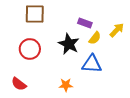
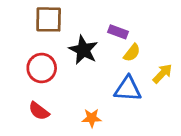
yellow arrow: (117, 30) -> (162, 74), moved
black star: (69, 44) -> (83, 50), moved
red semicircle: (19, 84) -> (39, 111), moved

